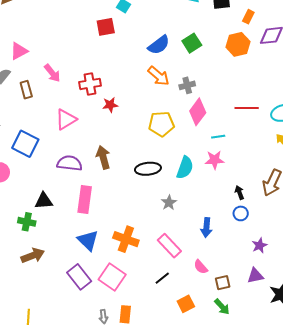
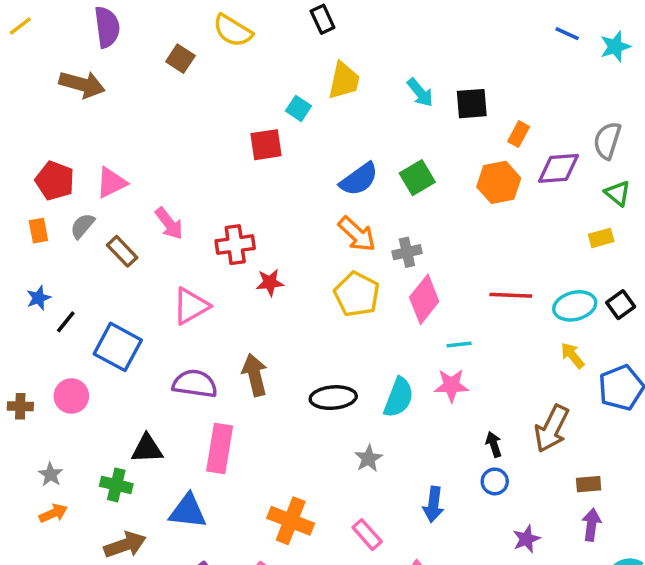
brown rectangle: (26, 90) -> (122, 251), turned -30
yellow pentagon: (161, 124) -> (357, 294), moved, turned 30
blue triangle: (88, 240) -> (188, 511), moved, turned -40
pink rectangle: (169, 246) -> (367, 535), size x0.7

